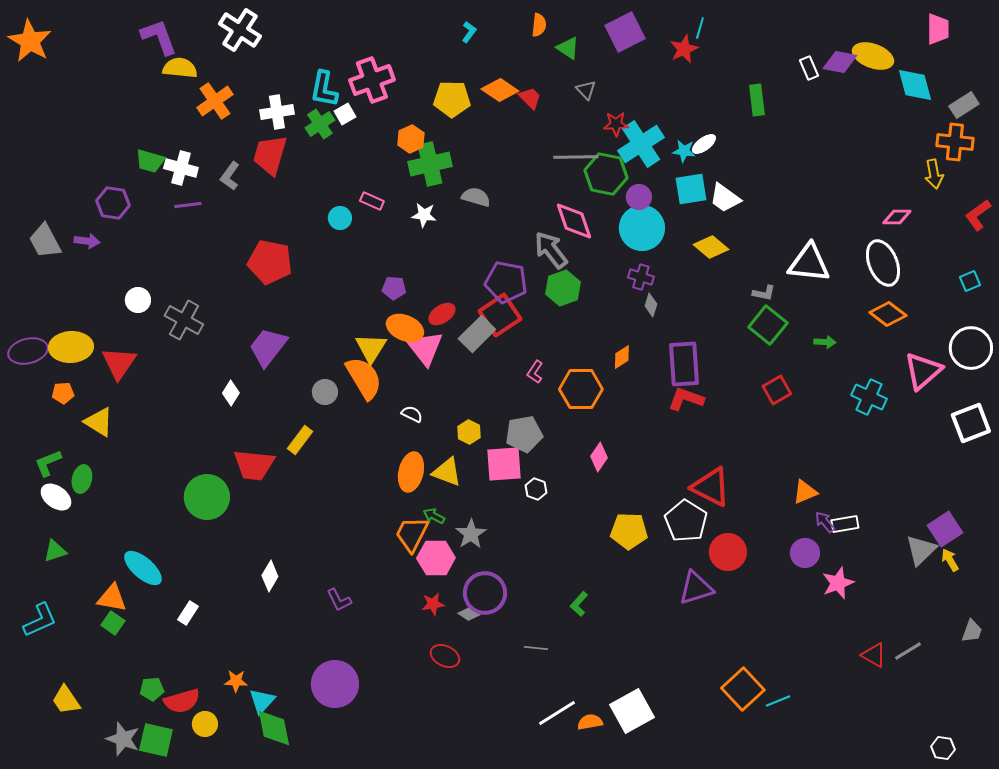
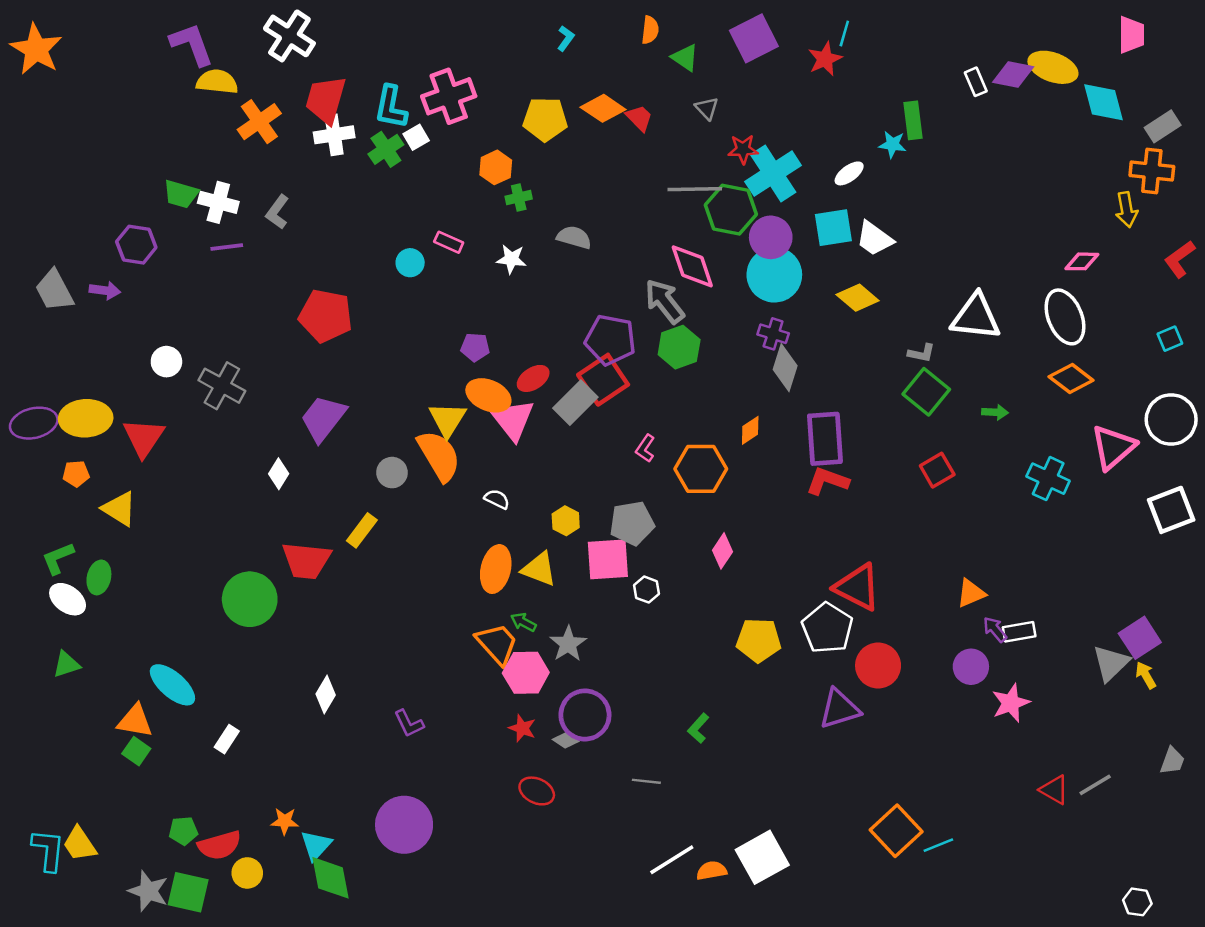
cyan star: (684, 151) -> (893, 144), moved
red trapezoid: (270, 155) -> (326, 100), moved
green cross: (430, 164) -> (519, 198), size x0.5
purple circle: (639, 197) -> (771, 237), size x1.4
gray diamond: (651, 305) -> (785, 368), size x1.6
orange trapezoid: (412, 534) -> (497, 644), turned 111
red star: (433, 604) -> (522, 728), turned 30
cyan L-shape: (40, 620) -> (48, 850), moved, turned -60

